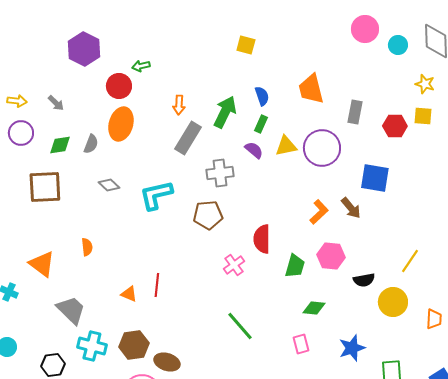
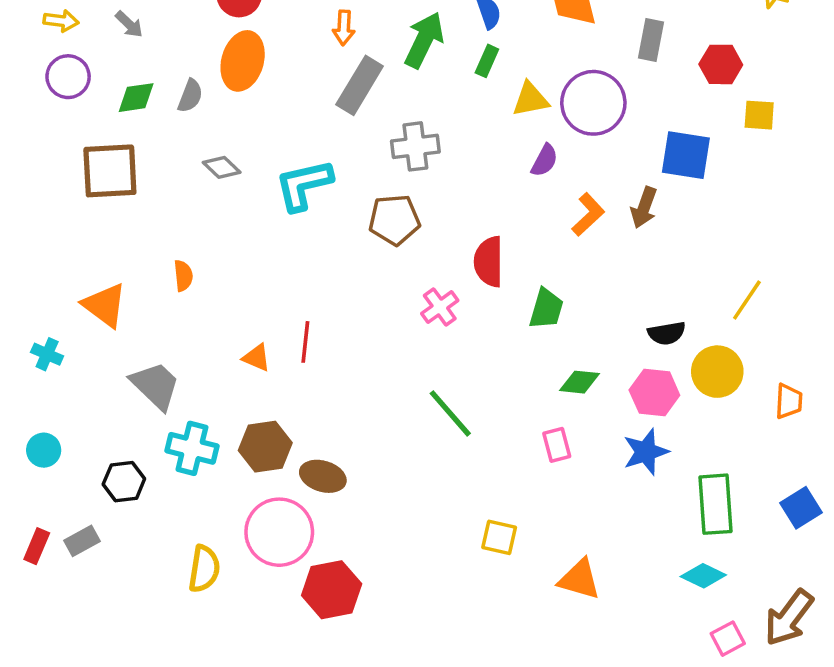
yellow square: (423, 116) -> (759, 115), moved
purple semicircle: (254, 150) -> (545, 160), moved, turned 78
brown arrow: (351, 208) -> (644, 208), turned 60
pink hexagon: (331, 256) -> (654, 393), moved

